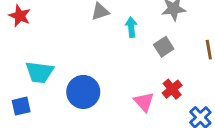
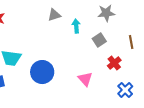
red cross: (172, 89) -> (114, 63), moved

